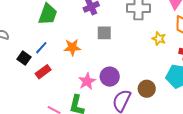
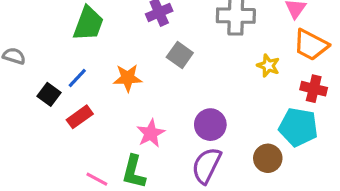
gray square: (104, 33) -> (180, 55), turned 35
purple circle: (110, 77) -> (210, 125), moved
brown circle: (147, 89) -> (268, 158), moved

